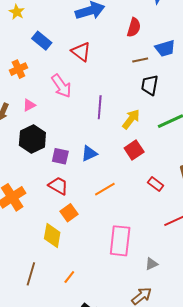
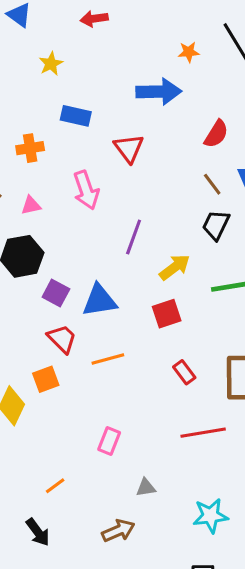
blue rectangle: (42, 41) -> (76, 116), turned -42
brown line: (140, 60) -> (212, 184), turned 49
blue triangle: (89, 153) -> (99, 301), size x1.4
red trapezoid: (58, 186) -> (62, 339), moved
pink rectangle: (120, 241) -> (109, 441), size x0.6
orange line: (69, 277) -> (55, 486), moved

